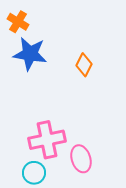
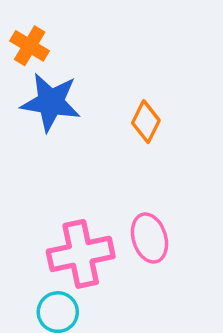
pink ellipse: (81, 159) -> (149, 238), moved

